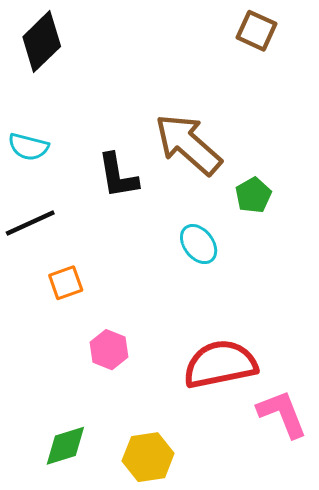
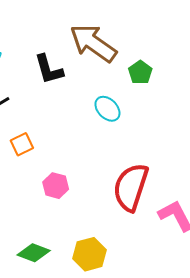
red semicircle: (220, 364) -> (131, 187), turned -54
green diamond: (65, 446) -> (34, 253), turned 44

